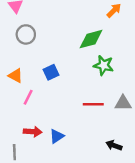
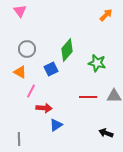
gray circle: (26, 34) -> (27, 49), moved
green diamond: (91, 39) -> (67, 50), moved, turned -35
red arrow: (33, 132) -> (44, 108), moved

